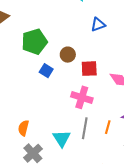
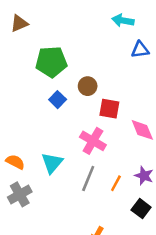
blue triangle: (98, 25) -> (140, 50), moved
orange semicircle: (23, 128) -> (15, 162), turned 91
cyan triangle: (62, 138) -> (52, 163), moved

